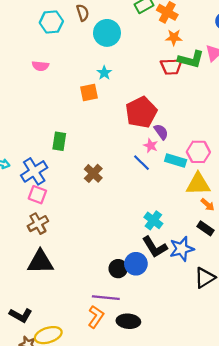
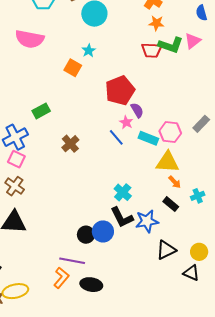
pink semicircle: (40, 66) -> (30, 39), size x1.8
orange square: (89, 92) -> (73, 68), turned 36
green rectangle: (59, 141) -> (41, 111), turned 48
brown cross: (38, 224) -> (15, 186), turned -30

